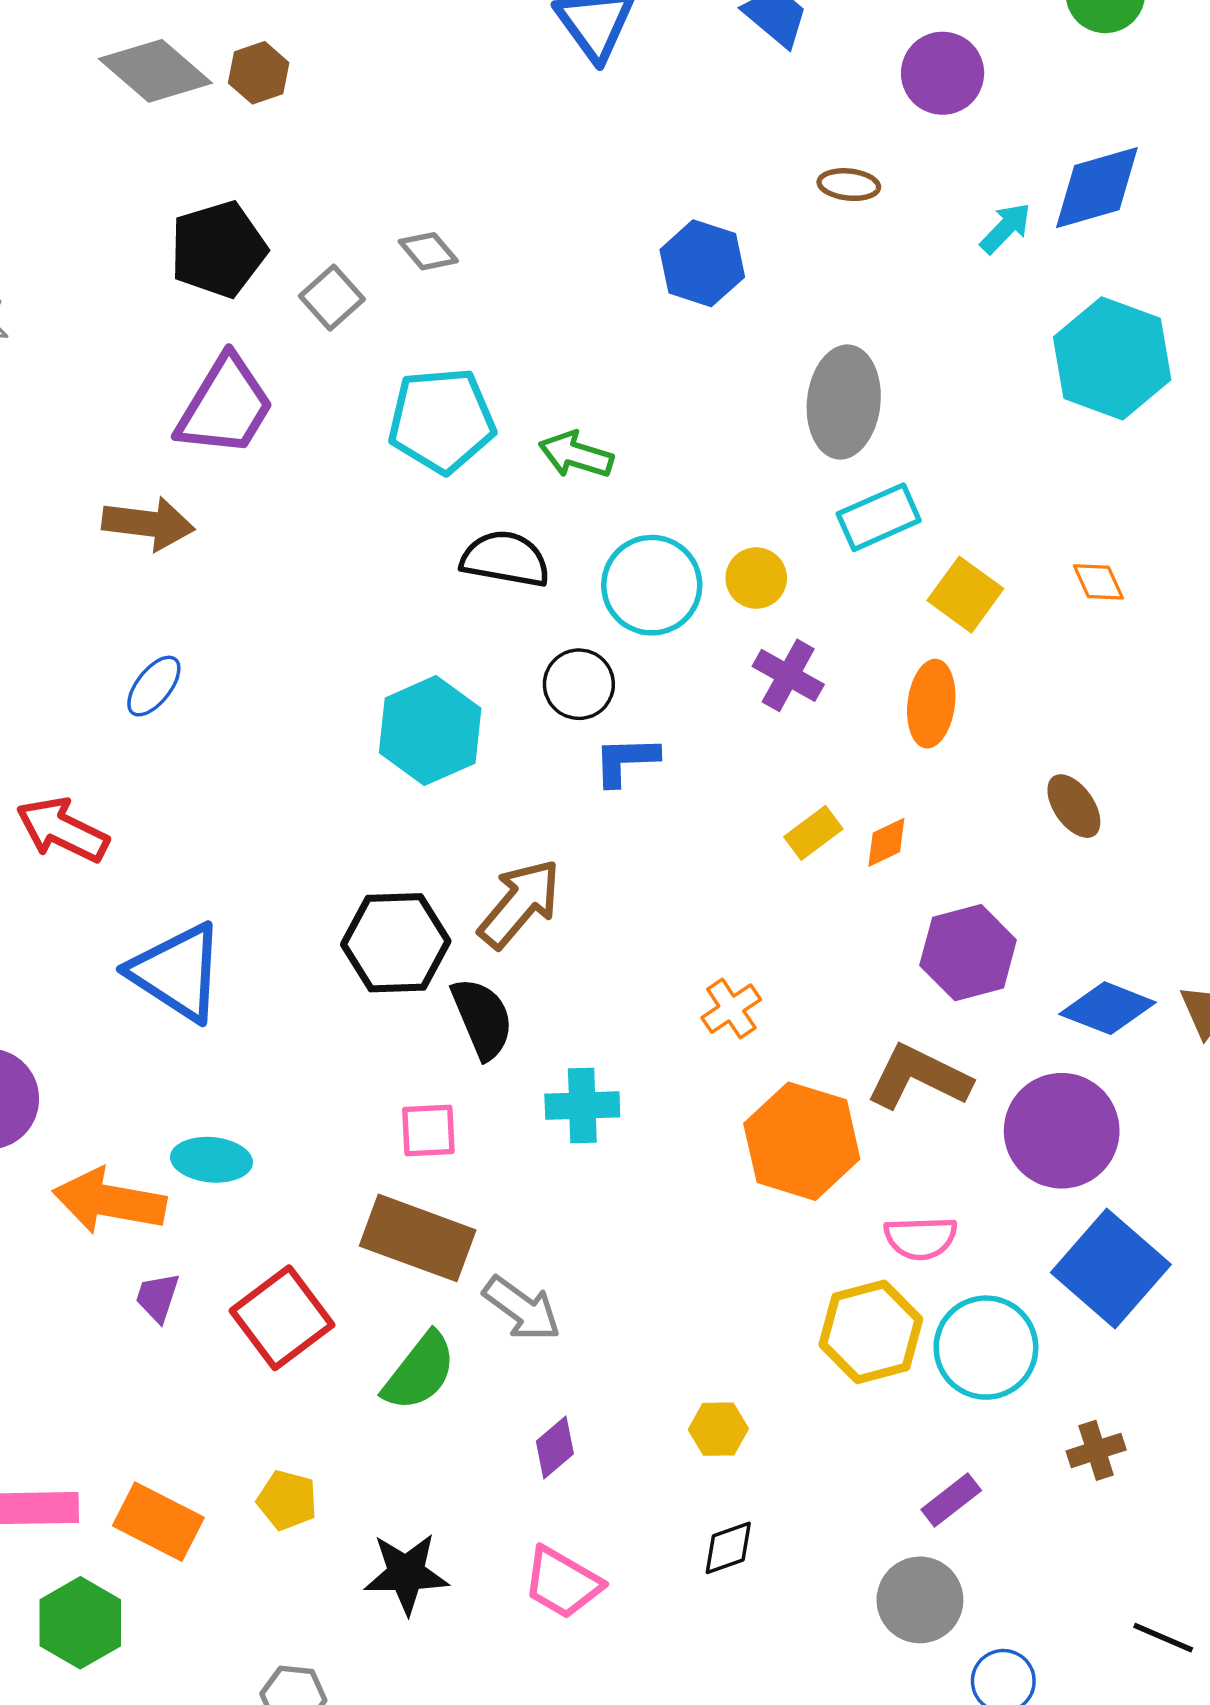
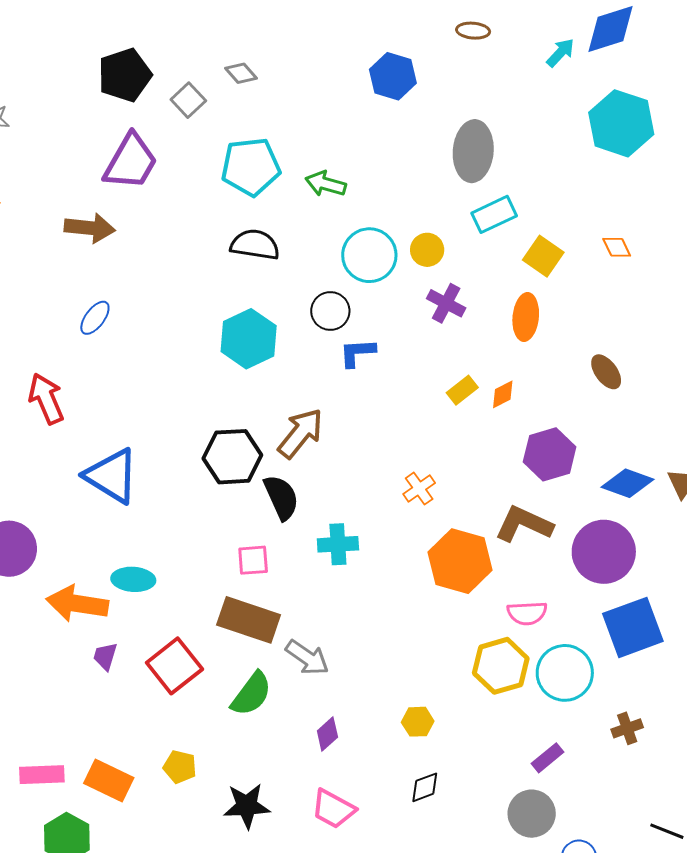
black semicircle: (505, 559) -> (255, 245), moved
red arrow: (62, 830) -> (46, 399), turned 42
blue square: (1111, 1269) -> (633, 627), turned 30

